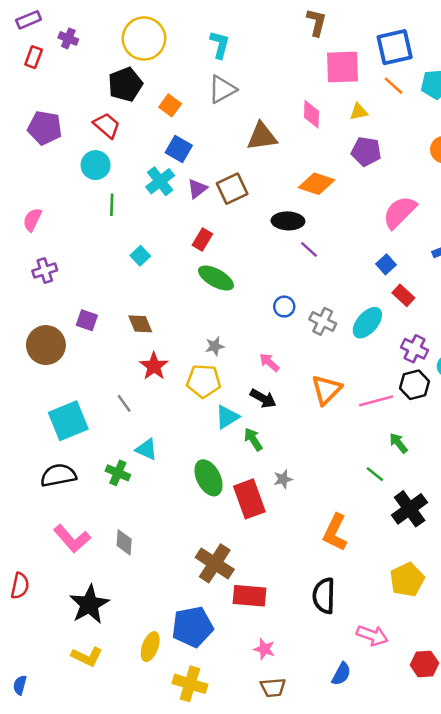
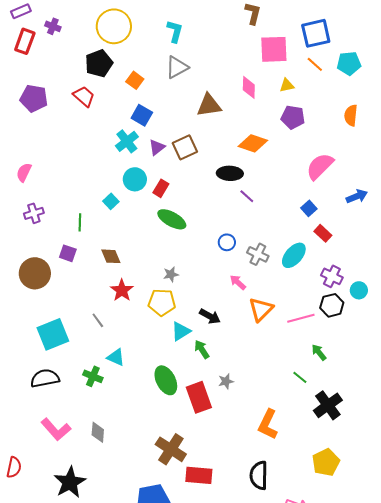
red rectangle: (34, 57) -> (25, 41), size x1.4
cyan circle: (96, 165) -> (135, 179), moved
green line: (112, 205) -> (80, 222), moved
pink arrow: (269, 362) -> (238, 282), moved

